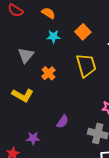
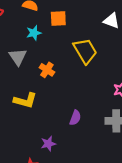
orange square: (83, 32) -> (58, 19), moved, turned -35
cyan star: (53, 37) -> (34, 33), moved

